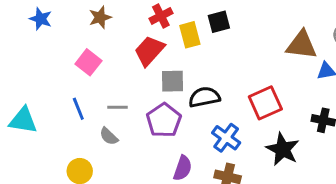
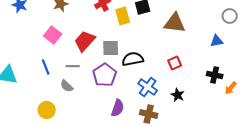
brown triangle: (301, 45) -> (175, 23), moved
red trapezoid: (149, 51) -> (85, 41), moved
red square: (265, 103) -> (175, 63), size x0.6
black star: (283, 149) -> (178, 95), moved, size x0.6

